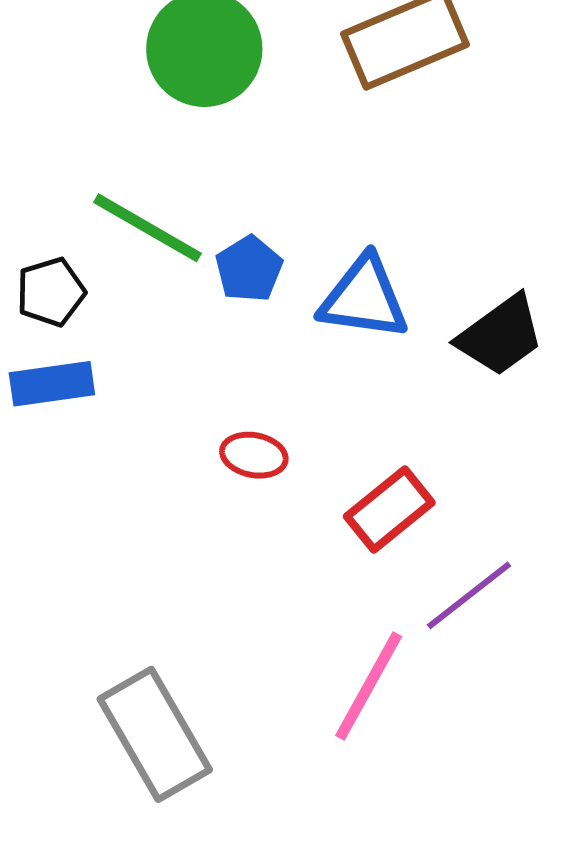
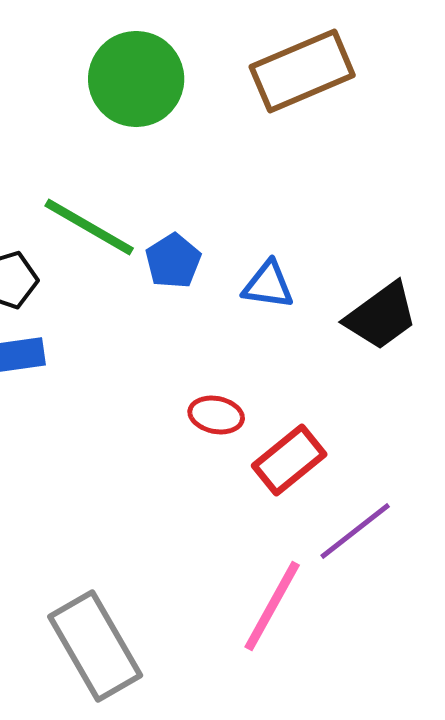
blue triangle: (364, 298) -> (268, 285), size x0.7
red ellipse: (254, 455) -> (216, 415), moved

